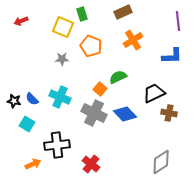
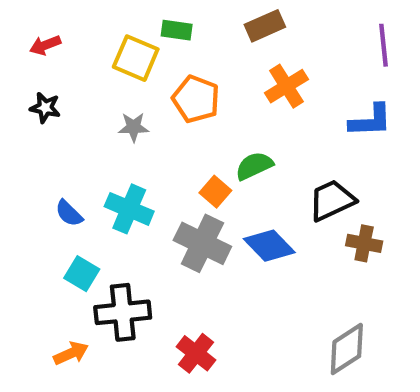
green rectangle: (82, 14) -> (177, 30), turned -64
black star: (14, 101) -> (45, 108), moved
cyan square: (27, 124) -> (82, 274), moved

